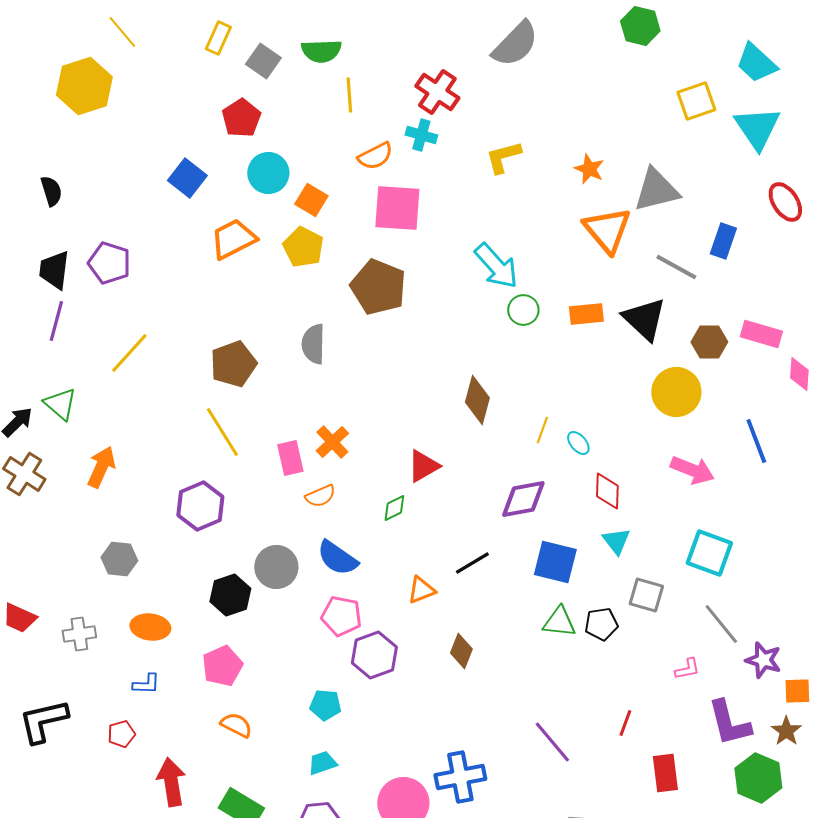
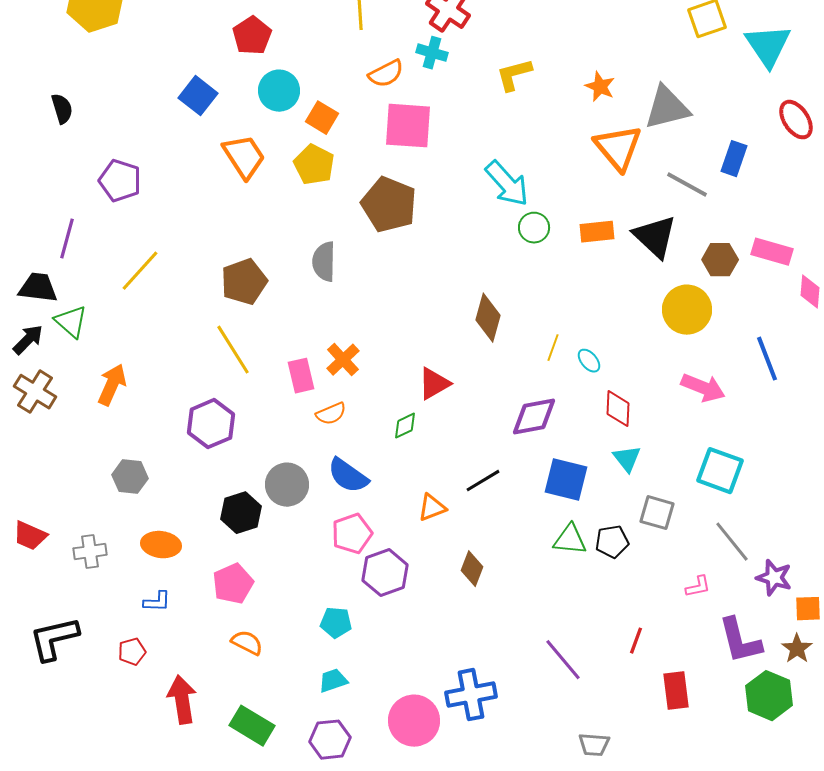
orange trapezoid: (233, 239) -> (244, 157), turned 84
black trapezoid: (54, 270) -> (38, 288), moved, turned 90
pink pentagon: (341, 616) -> (352, 534), turned -30

